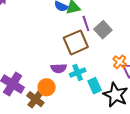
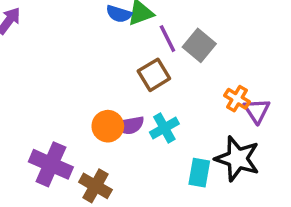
brown square: (76, 42) -> (154, 75), size x0.7
cyan rectangle: (95, 86) -> (199, 173), moved, turned 42
orange circle: (47, 87) -> (108, 126), moved

